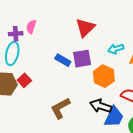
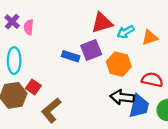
red triangle: (85, 28) -> (102, 23), moved, turned 40
purple cross: (16, 34) -> (12, 22), moved, turned -32
brown L-shape: (60, 108) -> (51, 110), moved

